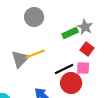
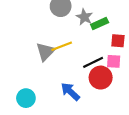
gray star: (85, 27) -> (84, 17), moved
red square: (87, 49) -> (118, 41), turned -32

